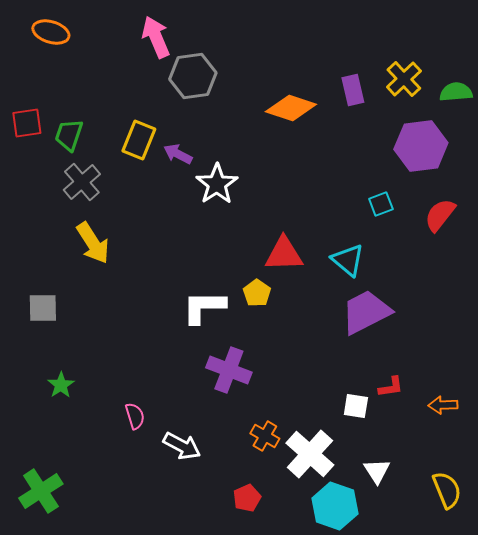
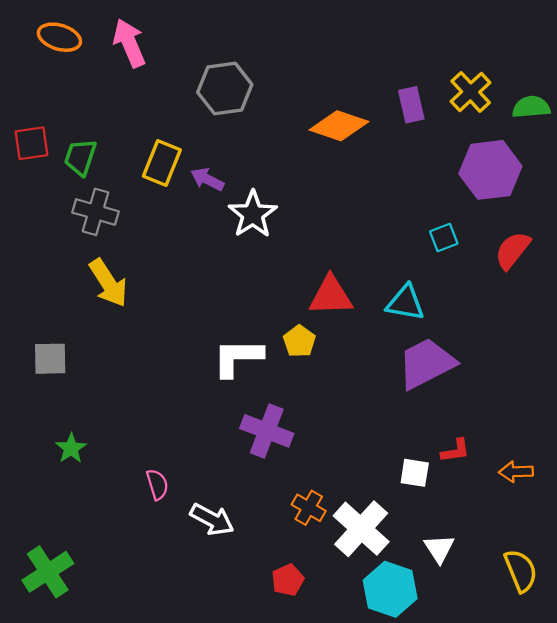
pink arrow: (156, 37) -> (129, 43), moved
gray cross: (82, 182) -> (96, 212), turned -33
cyan triangle: (348, 260) -> (405, 303), turned -30

